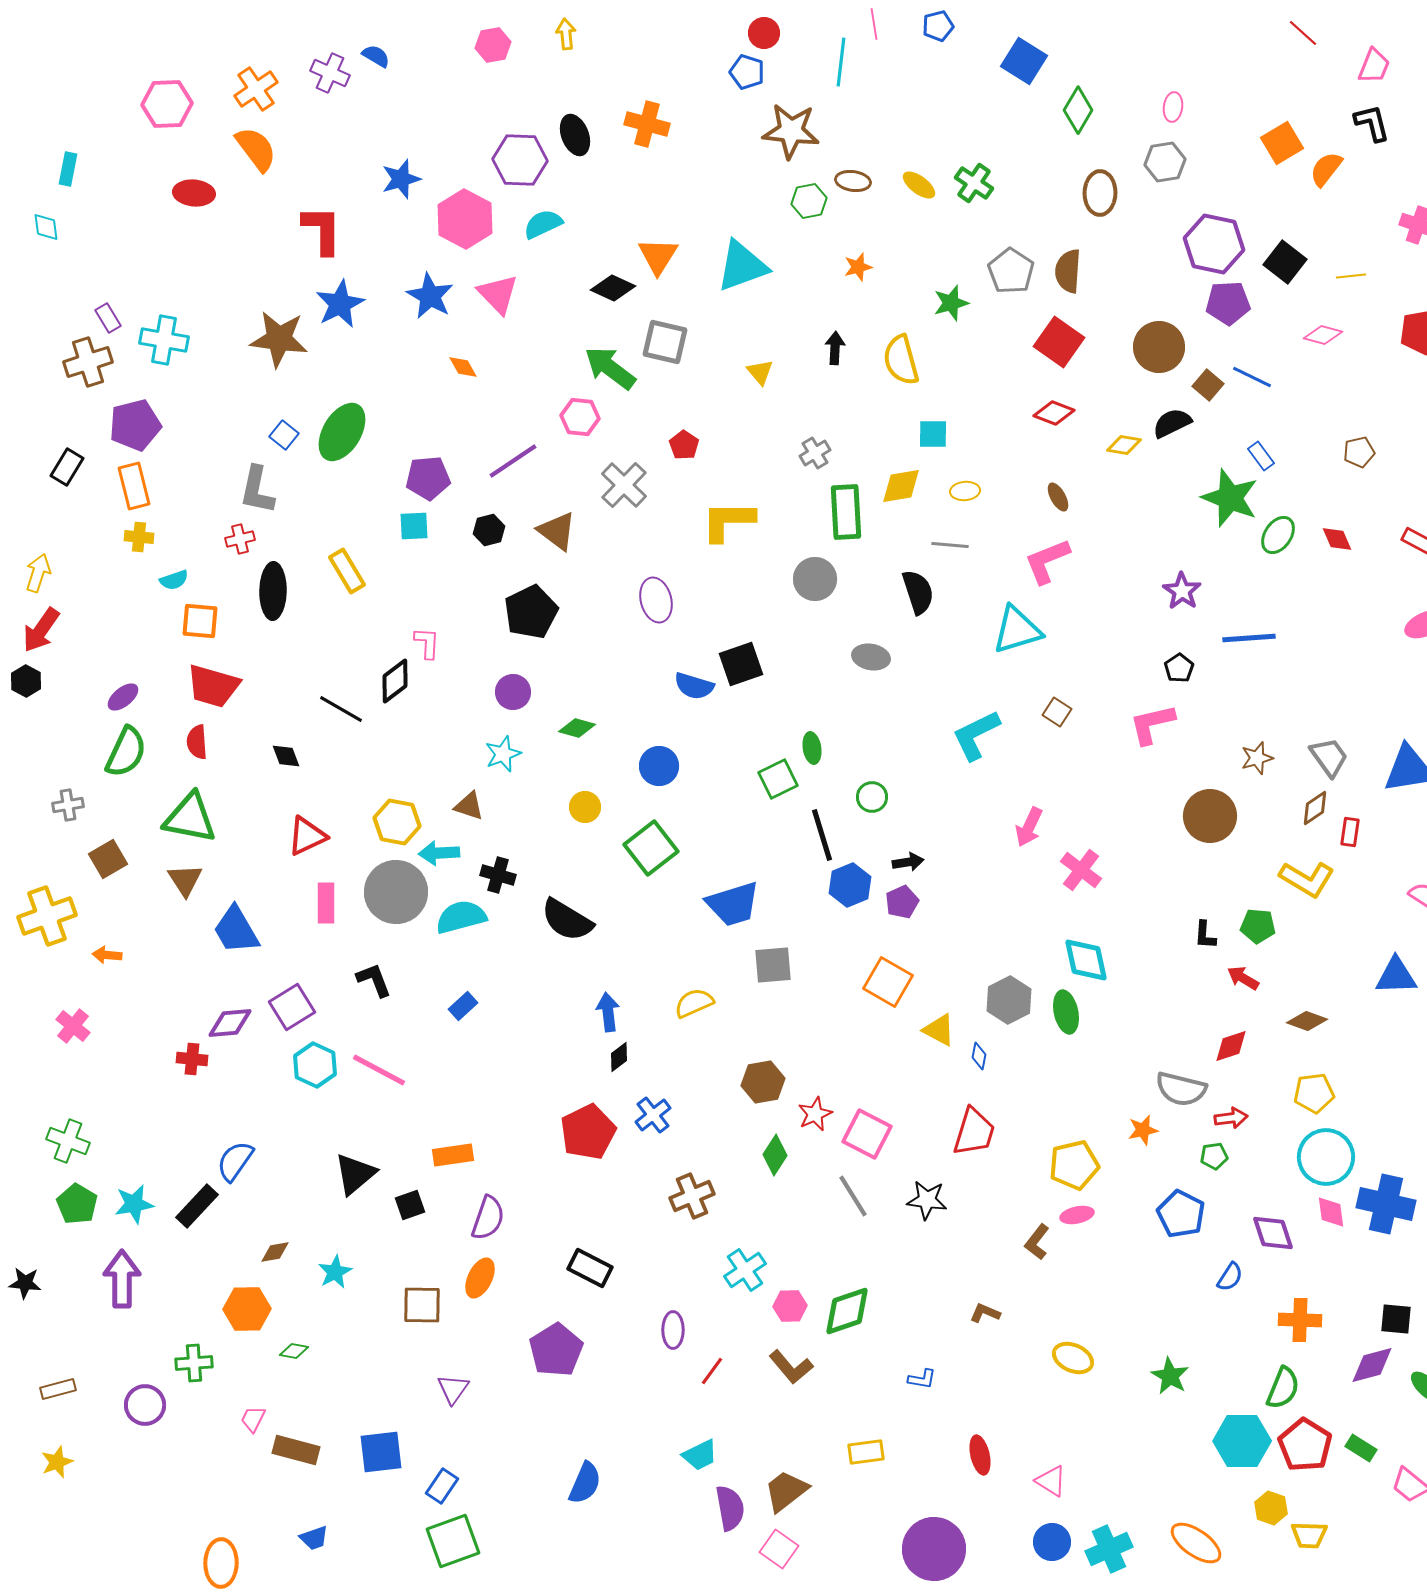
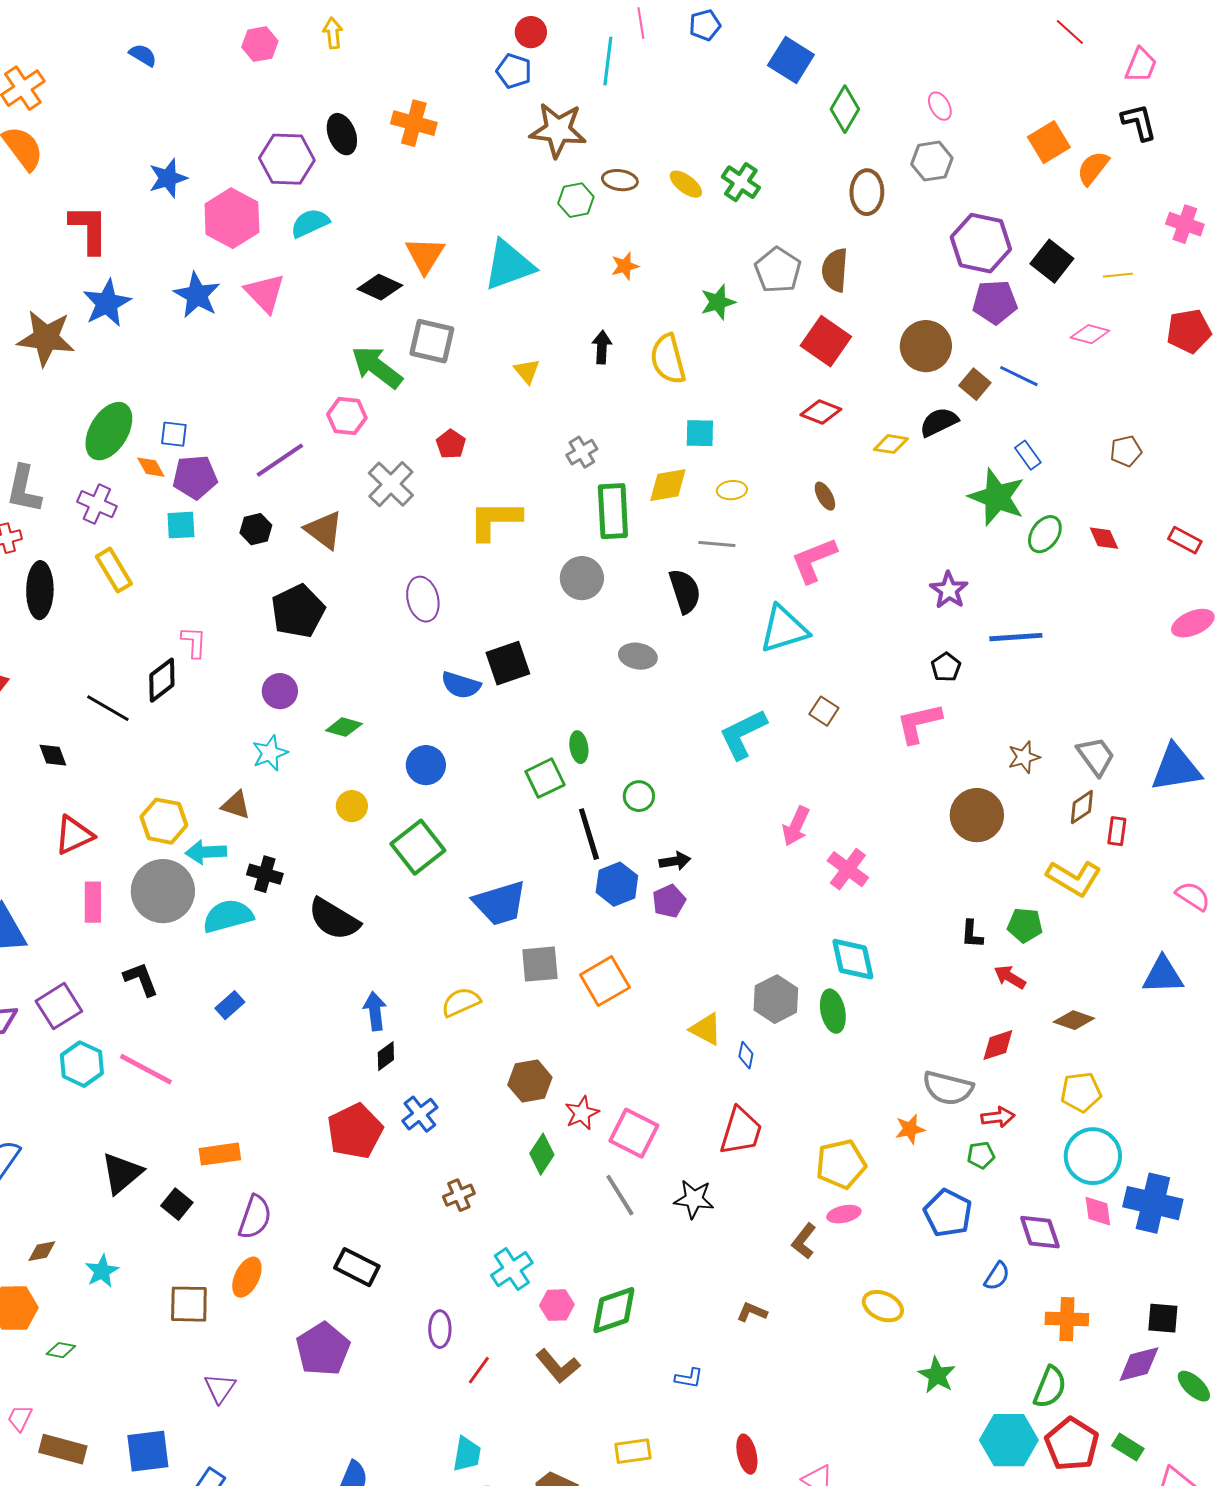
purple cross: (330, 73) -> (97, 504), moved
pink ellipse: (1173, 107) -> (940, 106), turned -36
orange diamond: (463, 367) -> (151, 467), moved
blue square: (284, 435) -> (174, 434), moved, turned -32
orange square: (888, 982) -> (605, 981), moved, turned 30
brown cross: (692, 1196) -> (459, 1195), size x0.7
black square: (410, 1205) -> (177, 1204), turned -32
yellow ellipse: (1073, 1358) -> (883, 1306), moved
cyan trapezoid: (700, 1455) -> (467, 1454), turned -54

